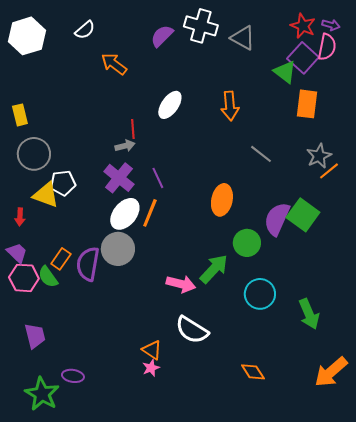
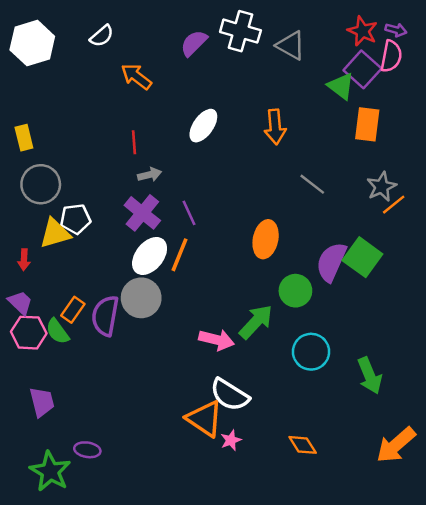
red line: (133, 129) -> (134, 142), moved
yellow triangle: (46, 195) -> (55, 233), turned -36
orange triangle: (152, 350) -> (205, 419), moved, size x1.6
pink star: (151, 368) -> (231, 440), moved

